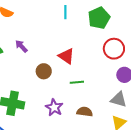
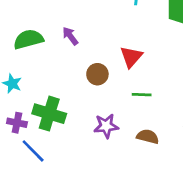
red triangle: (66, 56) -> (131, 57), turned 30
purple star: (54, 107) -> (106, 126), turned 30

